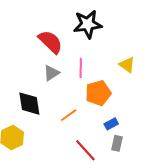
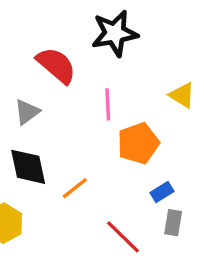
gray triangle: (51, 73) -> (27, 112), moved
orange line: (69, 115) -> (75, 188), moved

